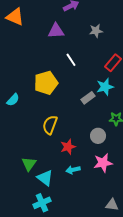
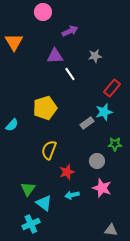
orange triangle: (15, 17) -> (14, 42), turned 36
white line: (71, 60) -> (70, 74), moved
pink star: (103, 163) -> (102, 188), turned 30
cyan cross: (42, 203) -> (31, 224), moved

